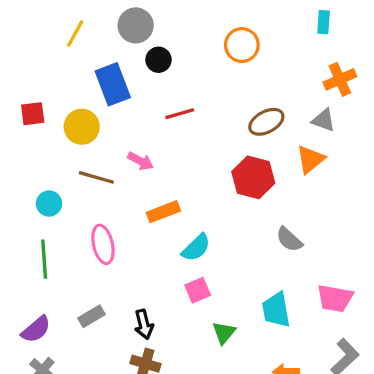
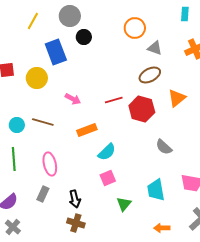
red line: (180, 114) -> (114, 100), moved
gray triangle: (324, 120) -> (155, 48), moved
brown line: (96, 177) -> (43, 122), moved
pink ellipse: (103, 244) -> (50, 164), moved
gray rectangle: (92, 316) -> (43, 194), turned -35

